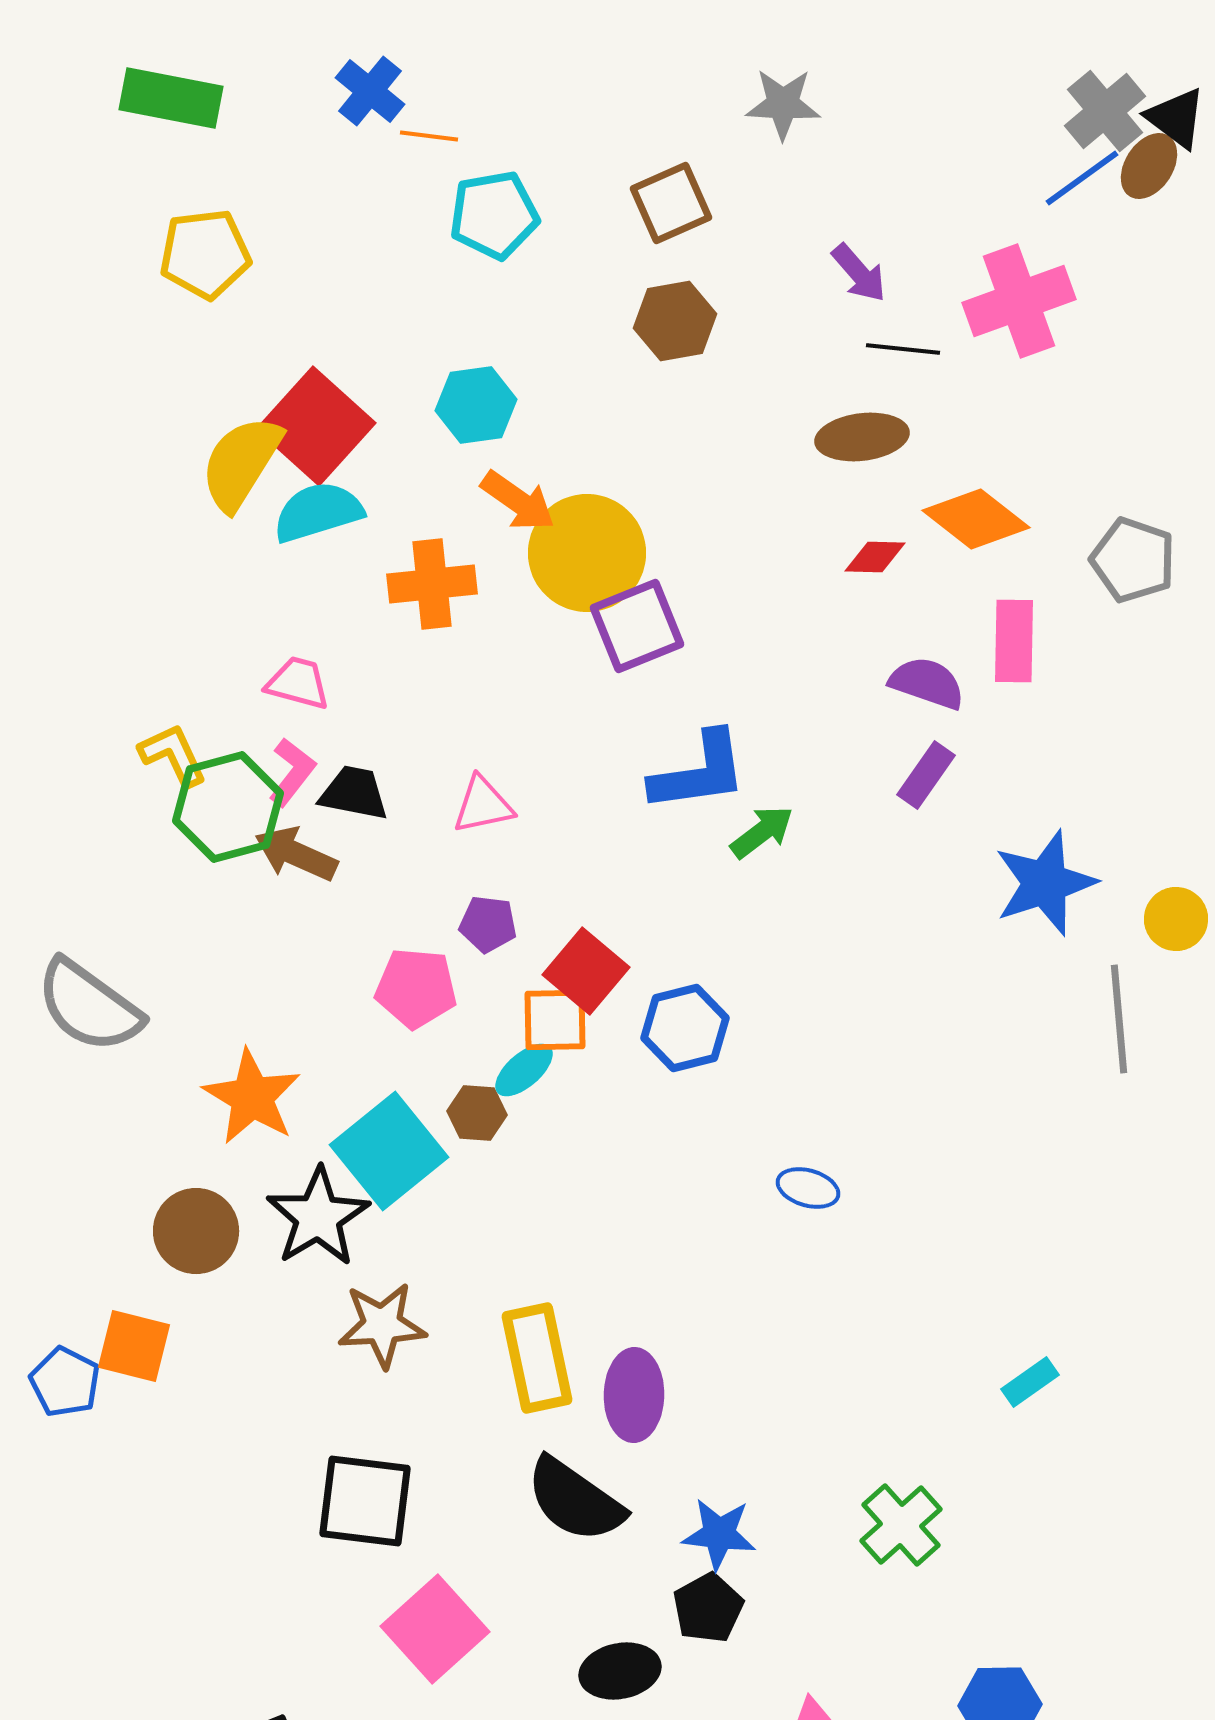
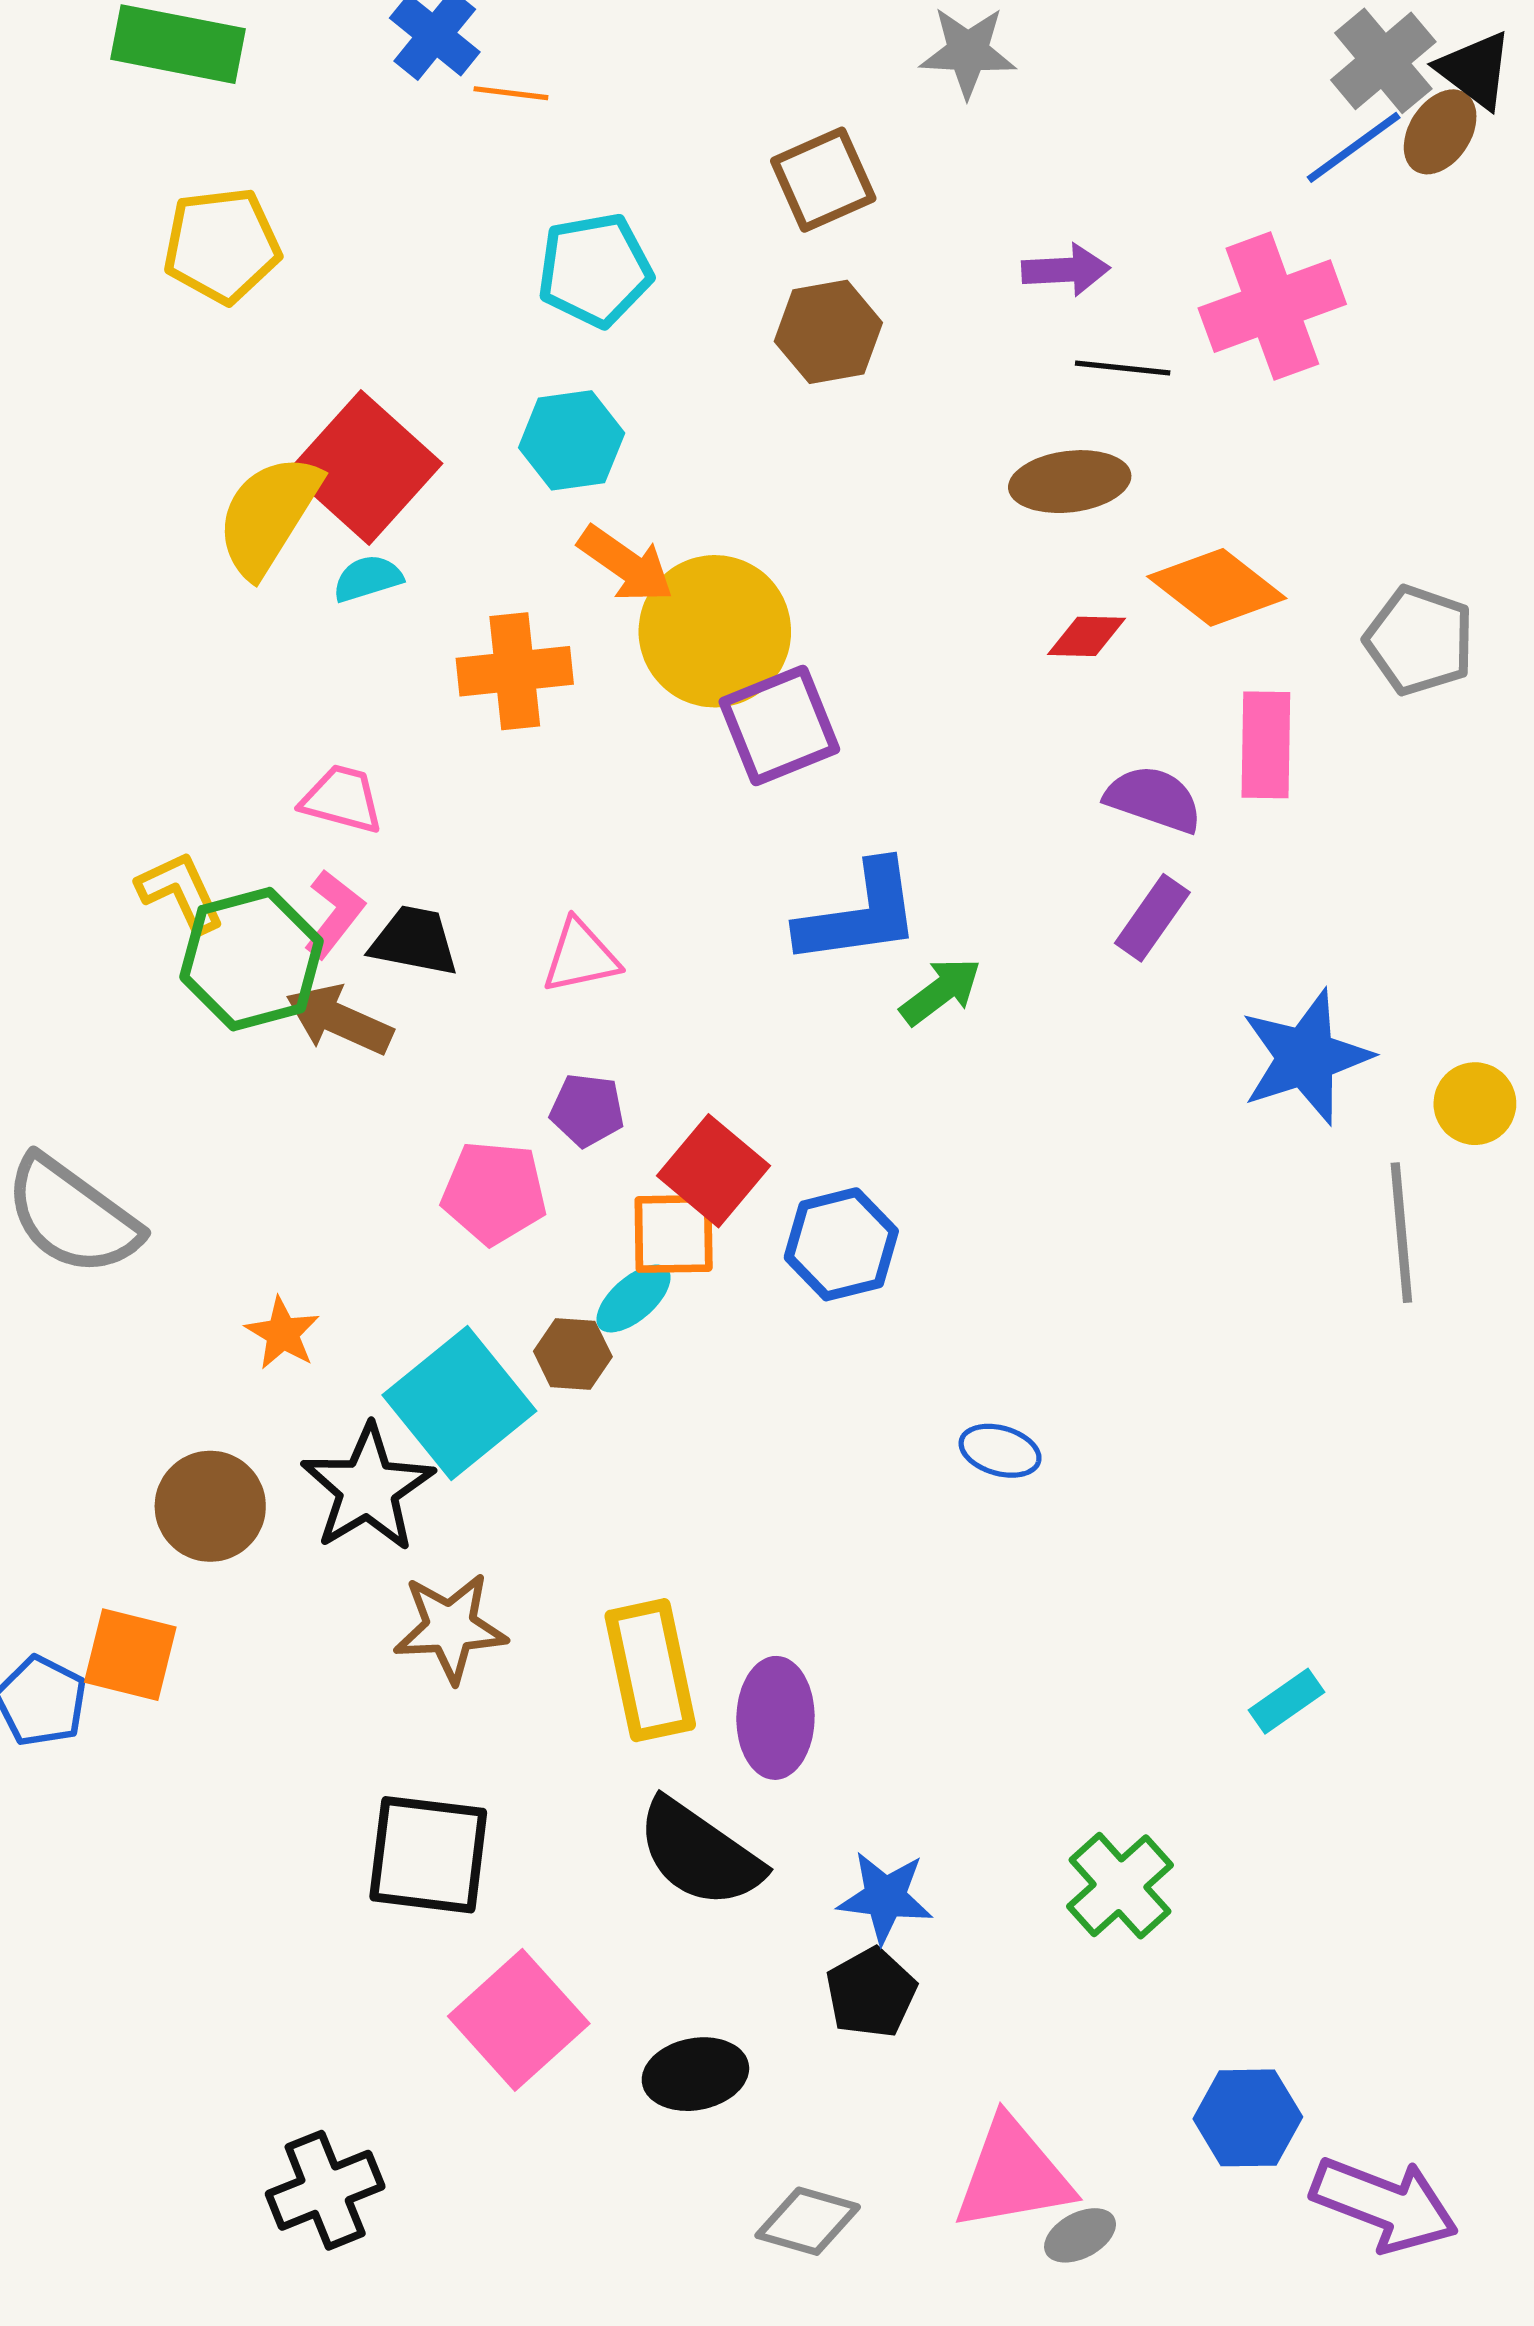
cyan pentagon: (494, 215) -> (595, 270), moved
purple arrow: (859, 273) -> (1066, 270), turned -52
cyan semicircle: (318, 512) -> (368, 578), size x0.6
orange star: (252, 1097) -> (283, 1333), size x0.6
black ellipse: (620, 1671) -> (695, 2074), moved

